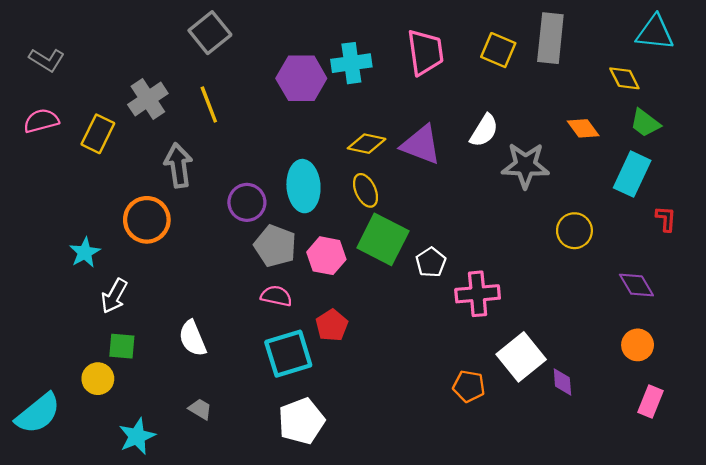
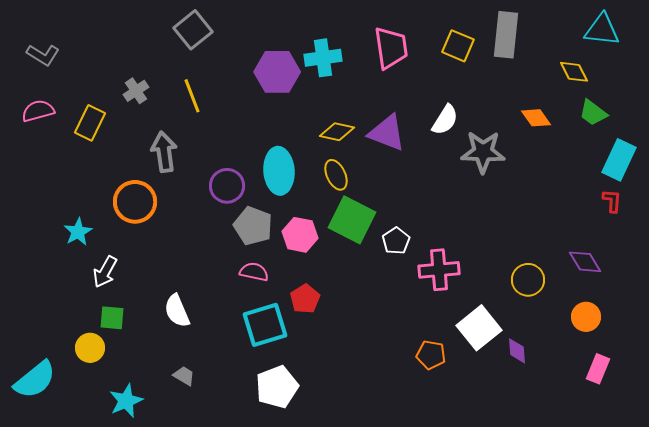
gray cross: (148, 99) -> (136, 91), size x0.7
cyan rectangle: (632, 174) -> (619, 160), moved
yellow circle: (574, 231) -> (528, 280), moved

